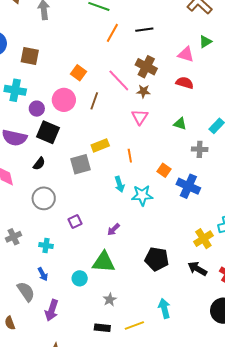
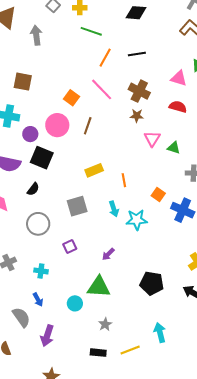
pink line: (119, 80) -> (102, 89), moved
pink triangle: (140, 117) -> (152, 139), moved
gray square: (81, 164) -> (77, 206), moved

